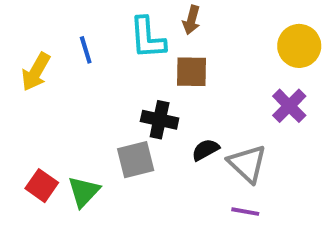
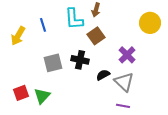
brown square: (191, 72) -> (96, 36), turned -36
purple cross: (289, 106) -> (127, 55), moved
gray square: (136, 160) -> (53, 63), moved
red square: (42, 186) -> (21, 93), turned 35

